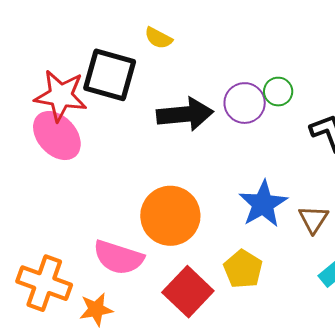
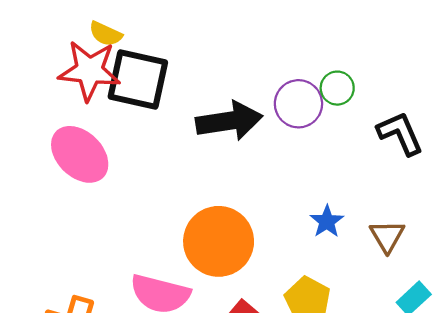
yellow semicircle: (158, 38) -> (106, 34), moved
red star: (61, 96) -> (89, 71), moved
blue star: (263, 204) -> (327, 221), size x0.6

